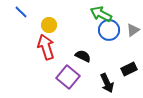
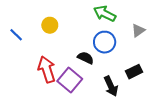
blue line: (21, 12) -> (16, 35), moved
blue circle: (109, 30) -> (105, 42), moved
red arrow: (46, 47) -> (47, 69), moved

